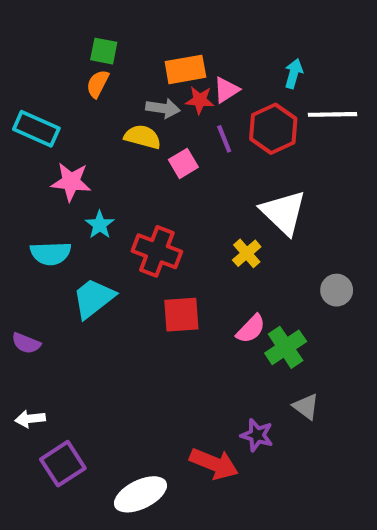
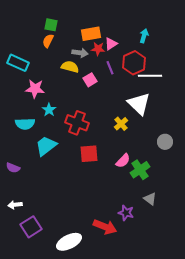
white line: (333, 114) -> (150, 76), moved

